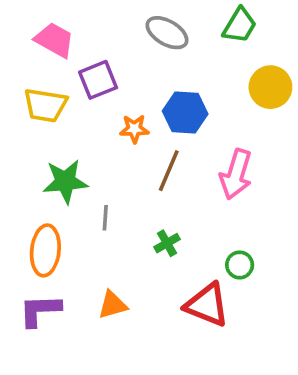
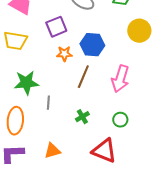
purple square: (98, 80) -> (56, 27), moved
green circle: (240, 265) -> (120, 120), moved

